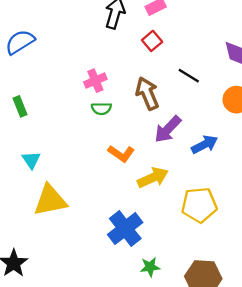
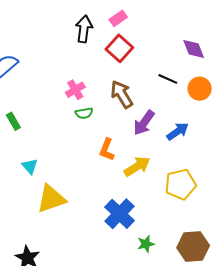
red square: (152, 41) -> (119, 48), size x1.5
black line: (189, 76) -> (168, 79), moved
orange L-shape: (121, 154) -> (107, 150), turned 85

